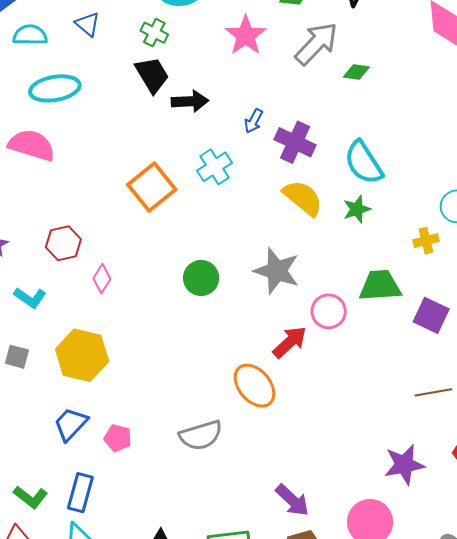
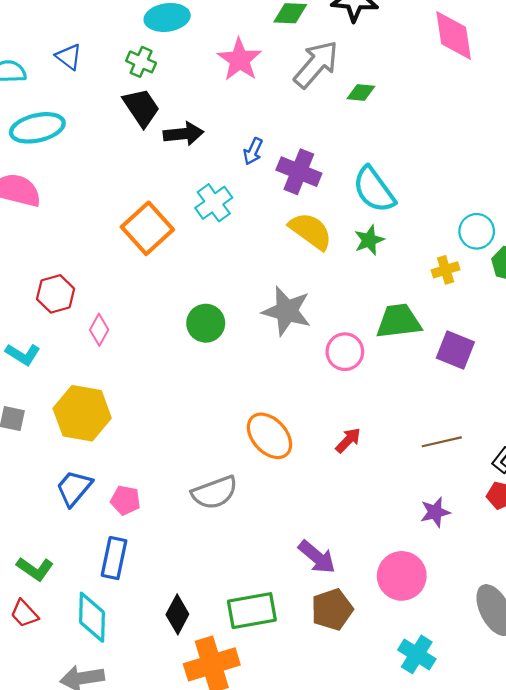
red arrow: (290, 342) -> (348, 440), moved, size x0.7
brown line: (433, 392) -> (442, 442), moved
purple star: (404, 465) -> (435, 512), size x0.7
blue rectangle: (80, 493) -> (114, 558), moved

